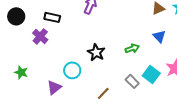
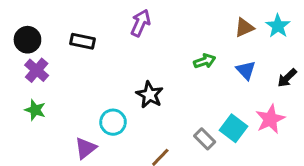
purple cross: (40, 36) -> (37, 70), moved
green arrow: (132, 48) -> (205, 61), moved
green star: (21, 72) -> (35, 110), moved

